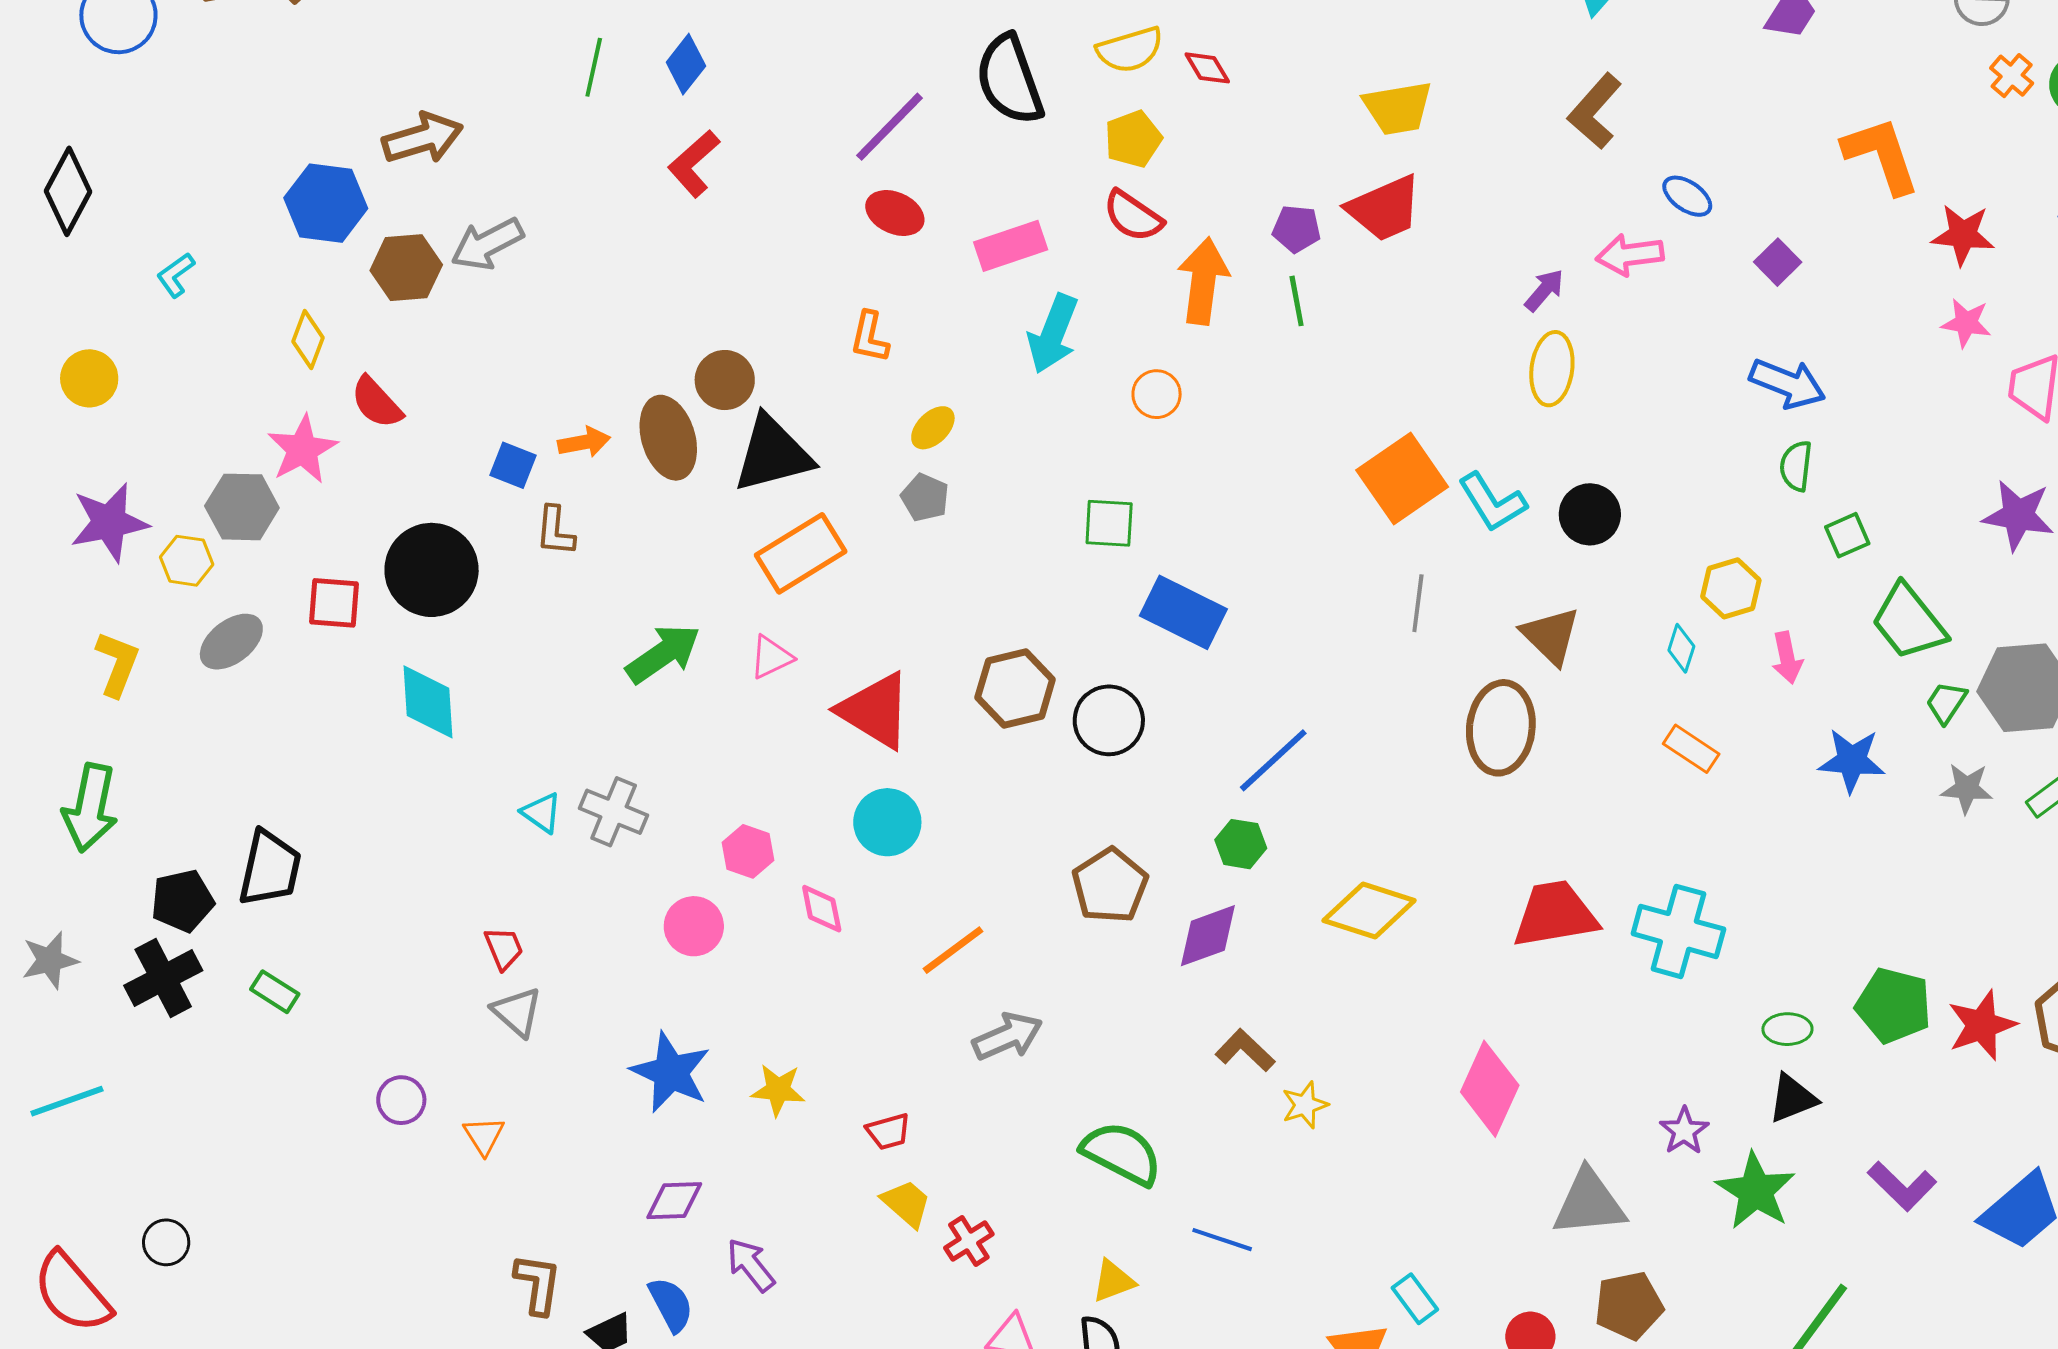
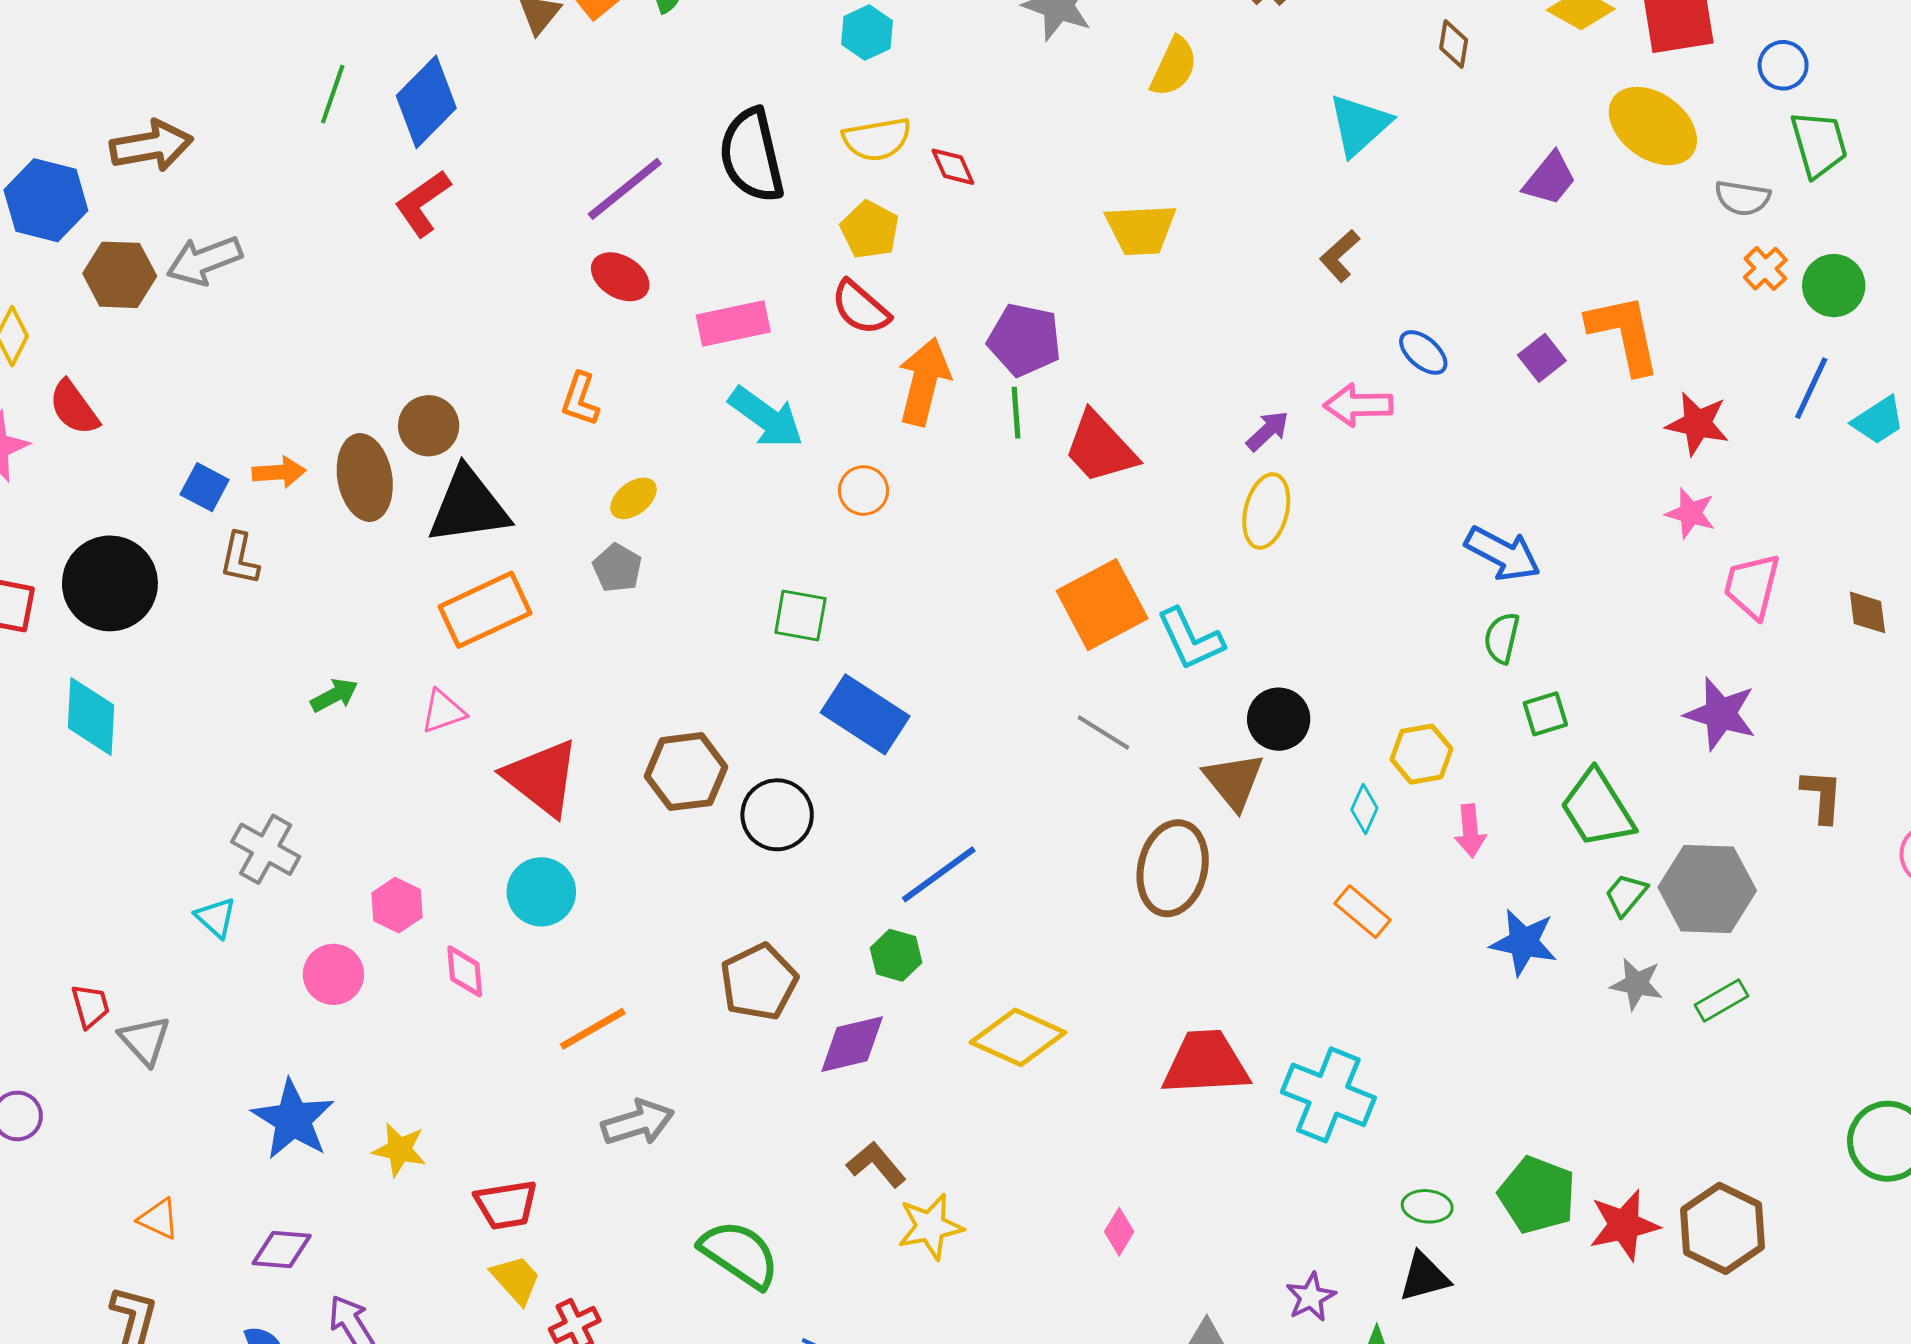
blue diamond: (686, 64) -> (426, 102), size x1.5
brown L-shape: (1595, 111) -> (1340, 256), size x0.7
yellow pentagon: (1133, 139) -> (870, 230), turned -30
red trapezoid: (1384, 208) -> (1100, 448), moved, turned 64
purple pentagon: (1297, 229) -> (1024, 340), size x1.5
purple square: (1778, 262) -> (1542, 358), moved
cyan arrow: (1053, 334) -> (766, 417), turned -82
black circle: (1590, 514) -> (1279, 719), moved
gray line: (1418, 603) -> (1103, 733), turned -72
green arrow: (663, 654) -> (334, 695), size x0.6
cyan triangle: (541, 813) -> (216, 918), moved
red trapezoid: (504, 948) -> (90, 1006), moved
pink diamond: (1490, 1089) -> (1119, 1232), size x0.5
yellow star: (1305, 1105) -> (930, 1227), size x1.4
red trapezoid: (888, 1132) -> (506, 1205), size x1.4
orange triangle: (484, 1136) -> (159, 1219), moved, turned -39

